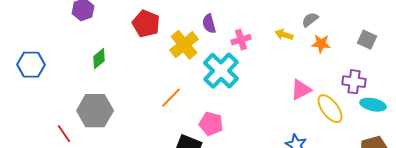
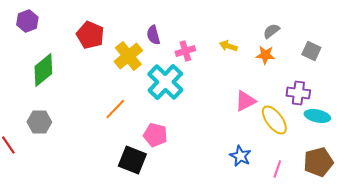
gray semicircle: (310, 20) -> (271, 31), moved
green diamond: (99, 59) -> (43, 70), size x1.6
gray hexagon: (95, 111) -> (39, 122), size x0.7

